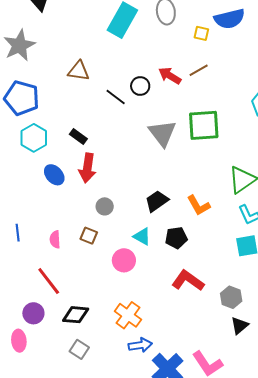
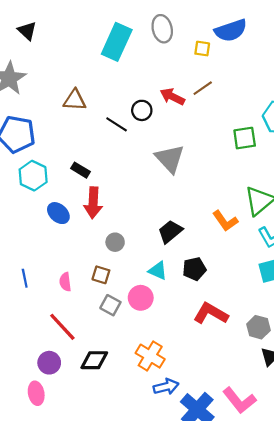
green square: (204, 125) -> (245, 138), moved, size x0.7
orange L-shape: (199, 205) -> (225, 221), moved
gray square: (79, 349) -> (110, 305), moved

